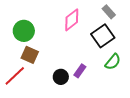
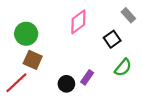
gray rectangle: (109, 12) -> (128, 15), moved
black square: (103, 36) -> (112, 39), size x0.7

